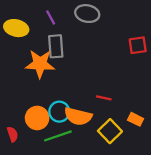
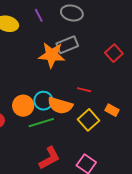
red square: (138, 45) -> (114, 53), moved, turned -36
gray rectangle: (56, 46) -> (67, 45), moved, turned 70
orange star: (40, 64) -> (52, 55), moved

